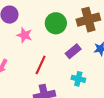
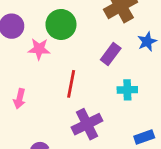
green circle: (56, 23) -> (61, 24), moved

